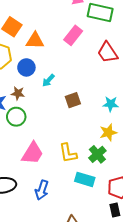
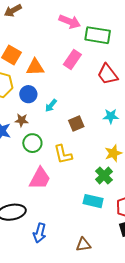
cyan star: (111, 104) -> (111, 116), moved
green circle: (16, 117) -> (32, 143), moved
yellow L-shape: (68, 153) -> (63, 154), moved
blue arrow: (42, 190) -> (40, 233), moved

